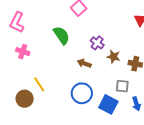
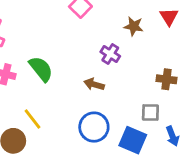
green semicircle: (61, 35) -> (41, 69), moved
brown star: (114, 57) -> (134, 26), moved

